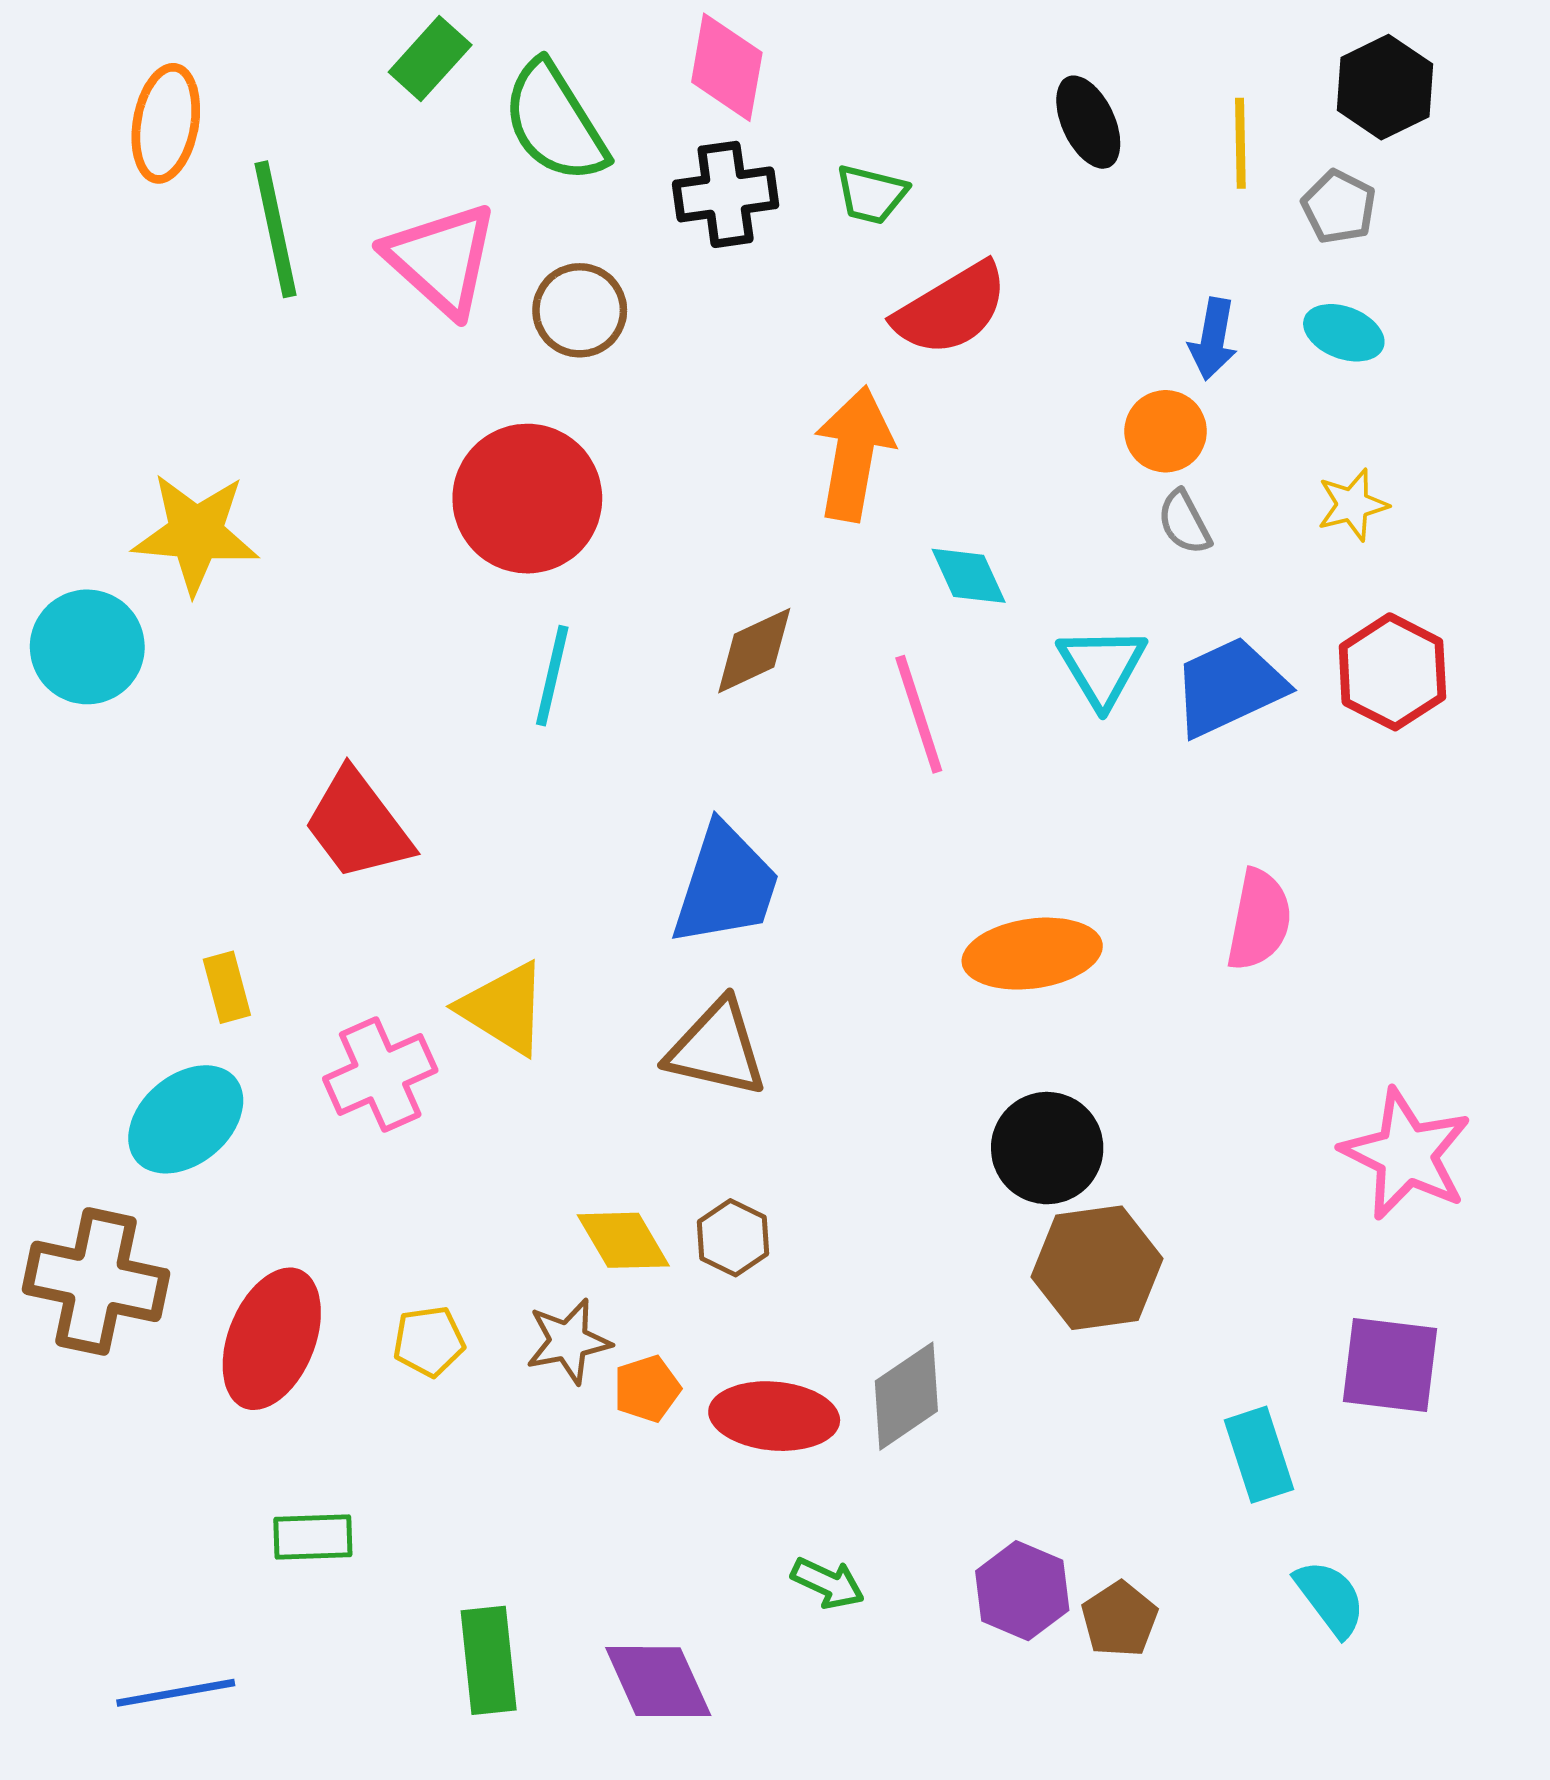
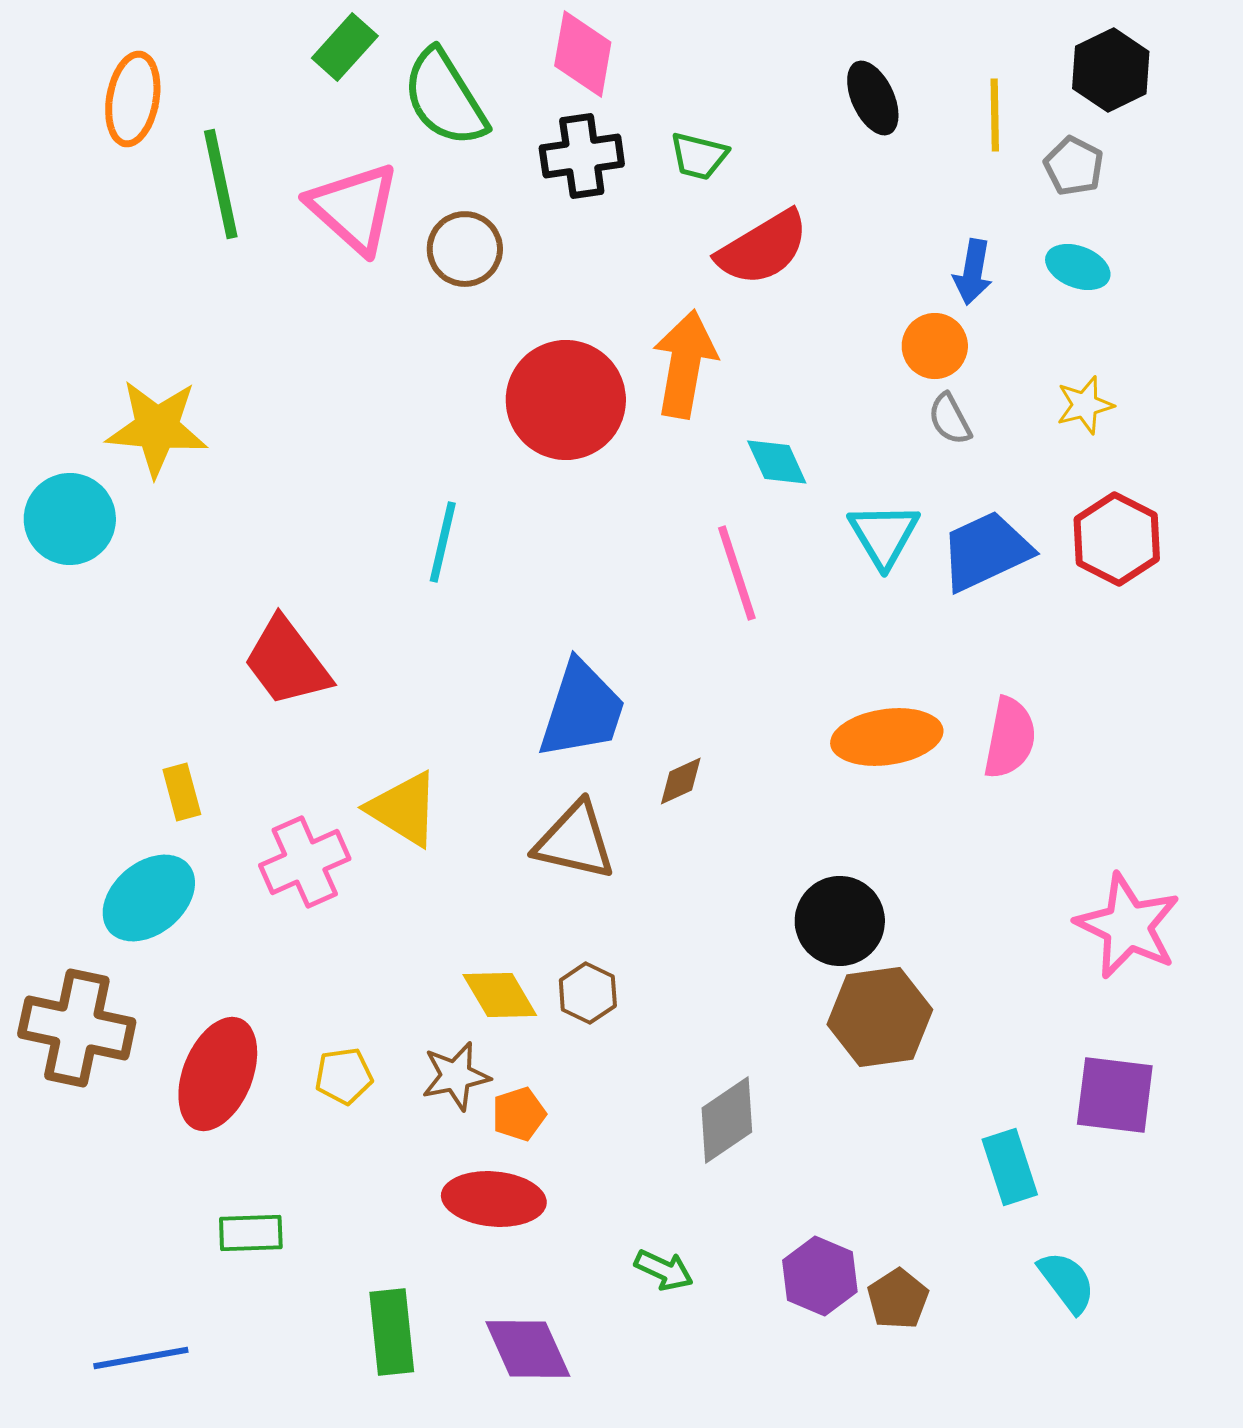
red circle: (527, 499) -> (566, 400), moved
brown diamond: (754, 651) -> (681, 781), moved, size x0.7
orange ellipse: (1032, 954) -> (887, 737), moved
red ellipse: (774, 1416) -> (494, 1199), moved

